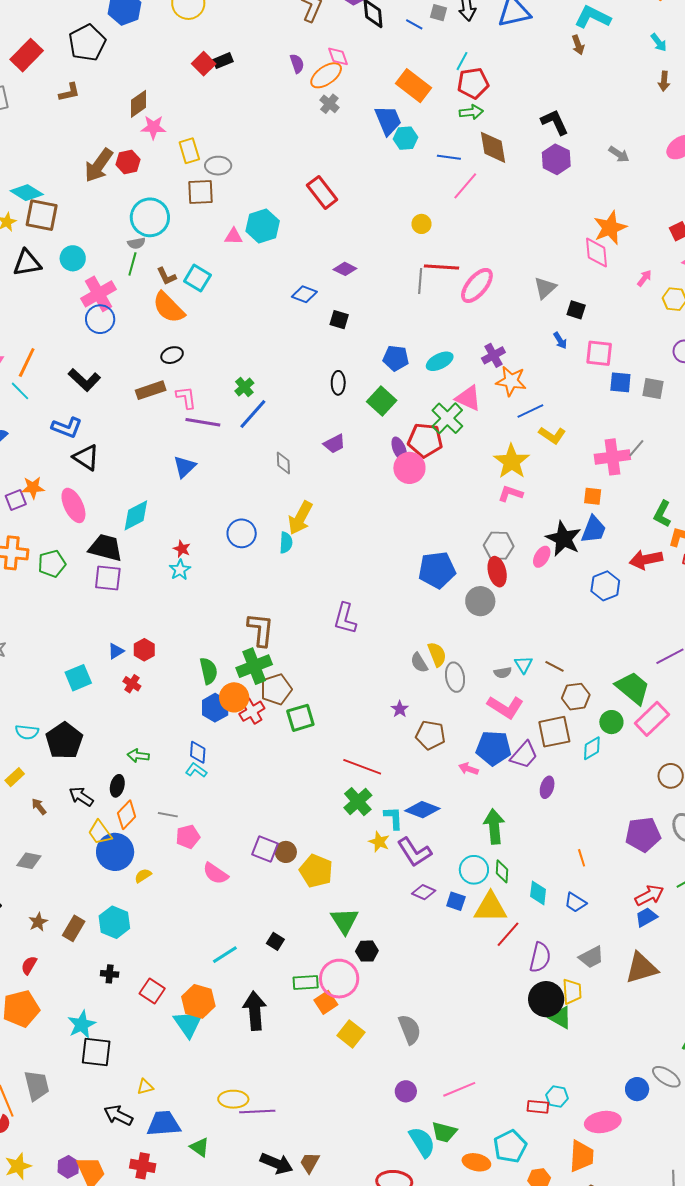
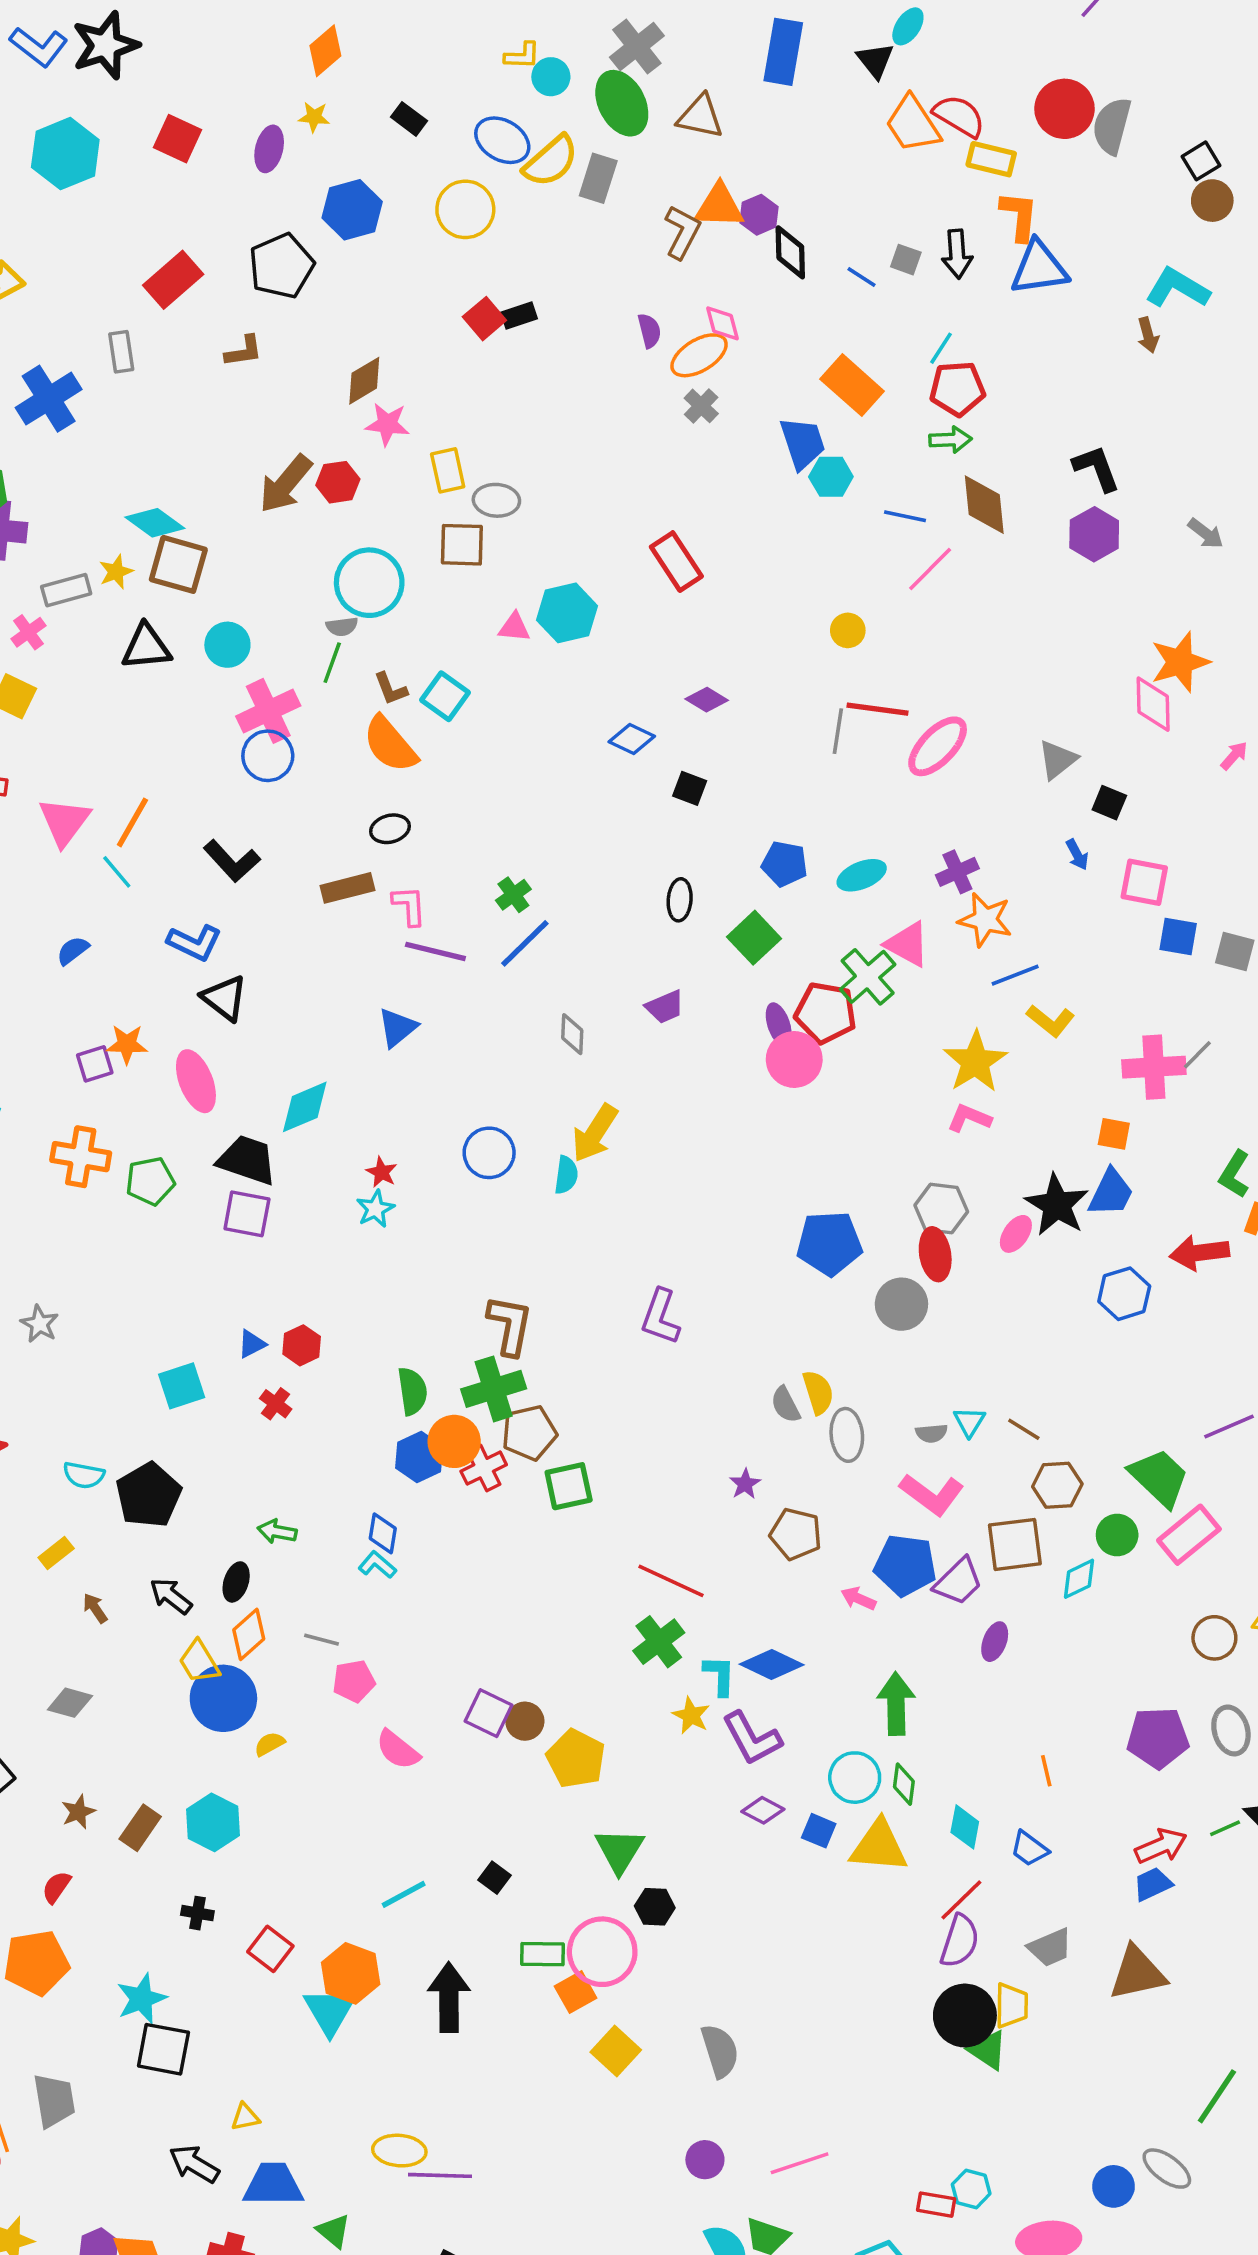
red line: (508, 934) -> (961, 1900), moved

